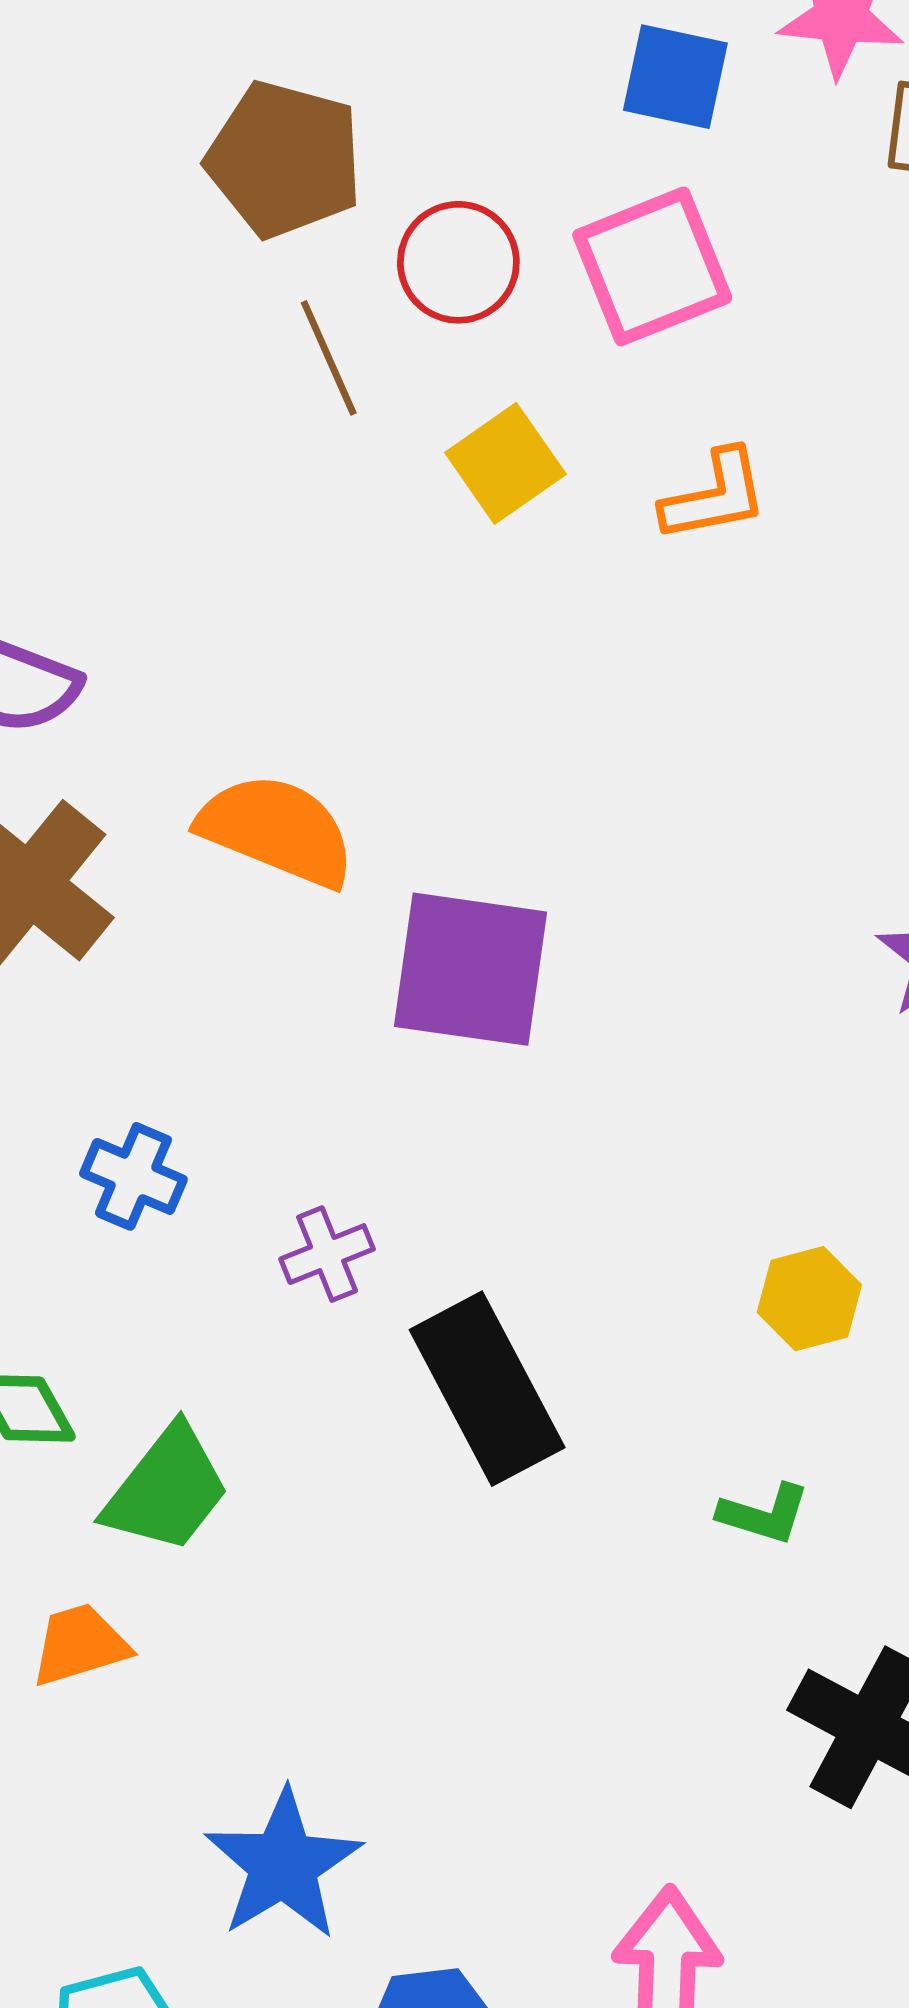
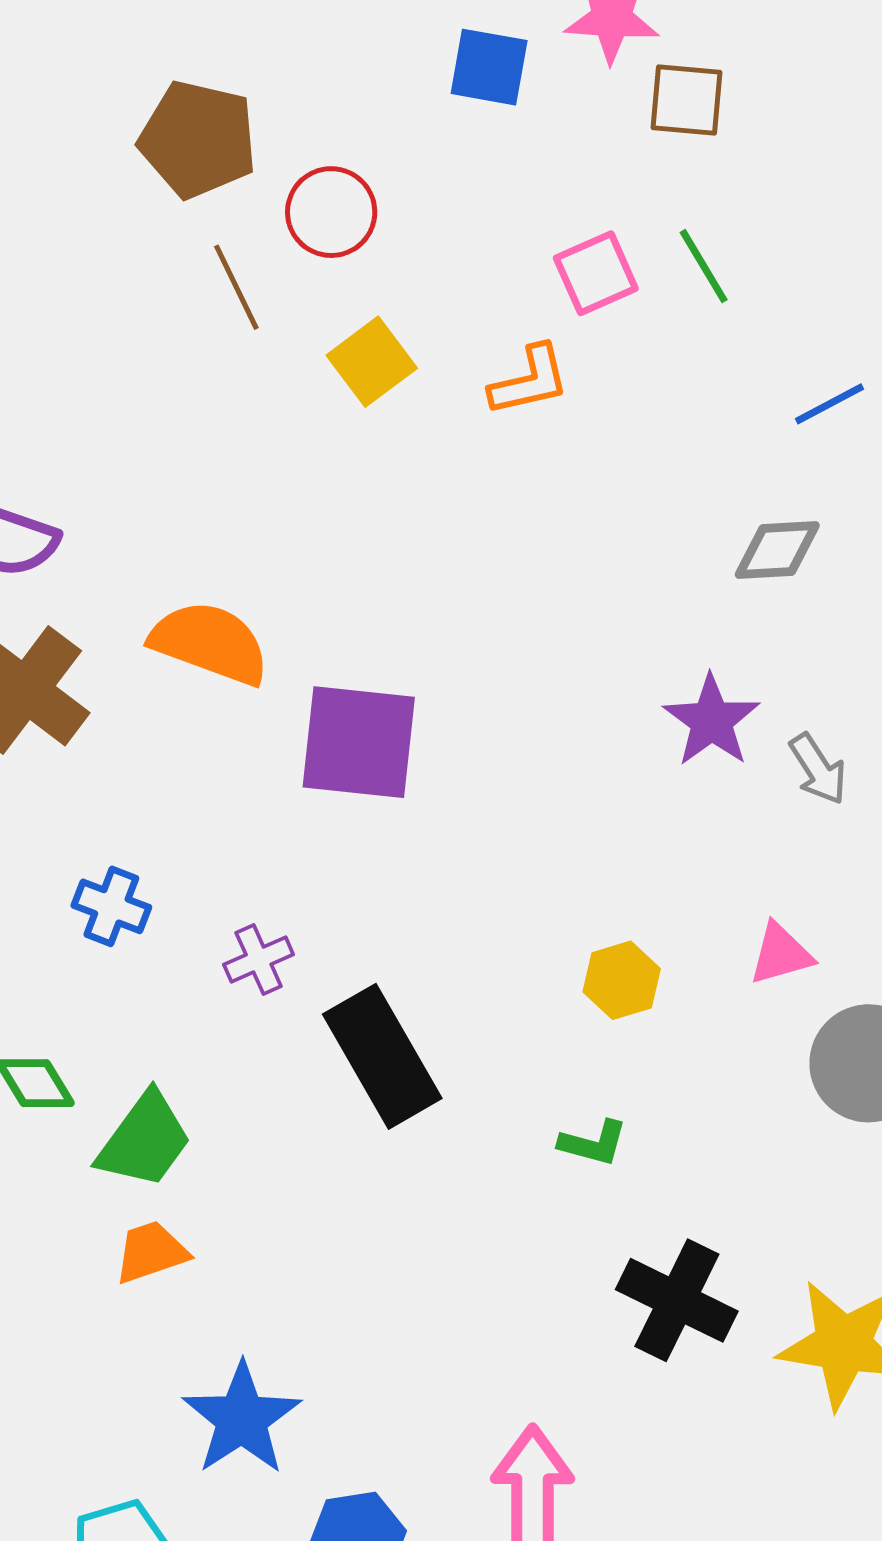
pink square: (652, 266) -> (596, 273), moved, size x0.7
orange trapezoid: (80, 1645) -> (151, 1252), moved

